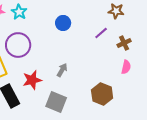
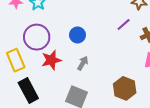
blue circle: (63, 23) -> (77, 35), moved
red star: (32, 80) -> (51, 60), moved

